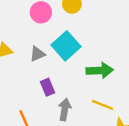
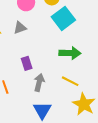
cyan square: (66, 46) -> (63, 18), moved
gray triangle: (37, 54) -> (20, 28), moved

